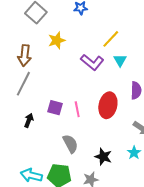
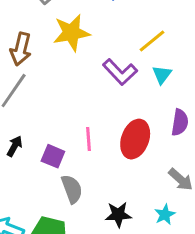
yellow star: (57, 40) -> (71, 33), size x1.4
purple square: (55, 108) -> (53, 156), moved
black star: (103, 157) -> (118, 215), turned -30

